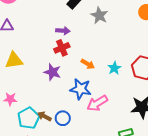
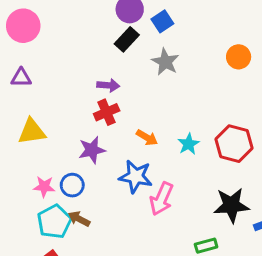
purple star: (52, 72) -> (92, 150), turned -30
pink star: (10, 99) -> (44, 187), moved
pink arrow: (97, 103) -> (162, 199), turned -35
blue circle: (63, 118) -> (72, 185), moved

